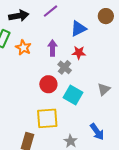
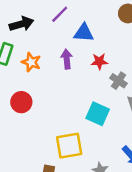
blue triangle: (78, 29) -> (84, 33), moved, turned 36
gray cross: (65, 67) -> (118, 81), moved
red circle: (48, 84) -> (21, 102), moved

